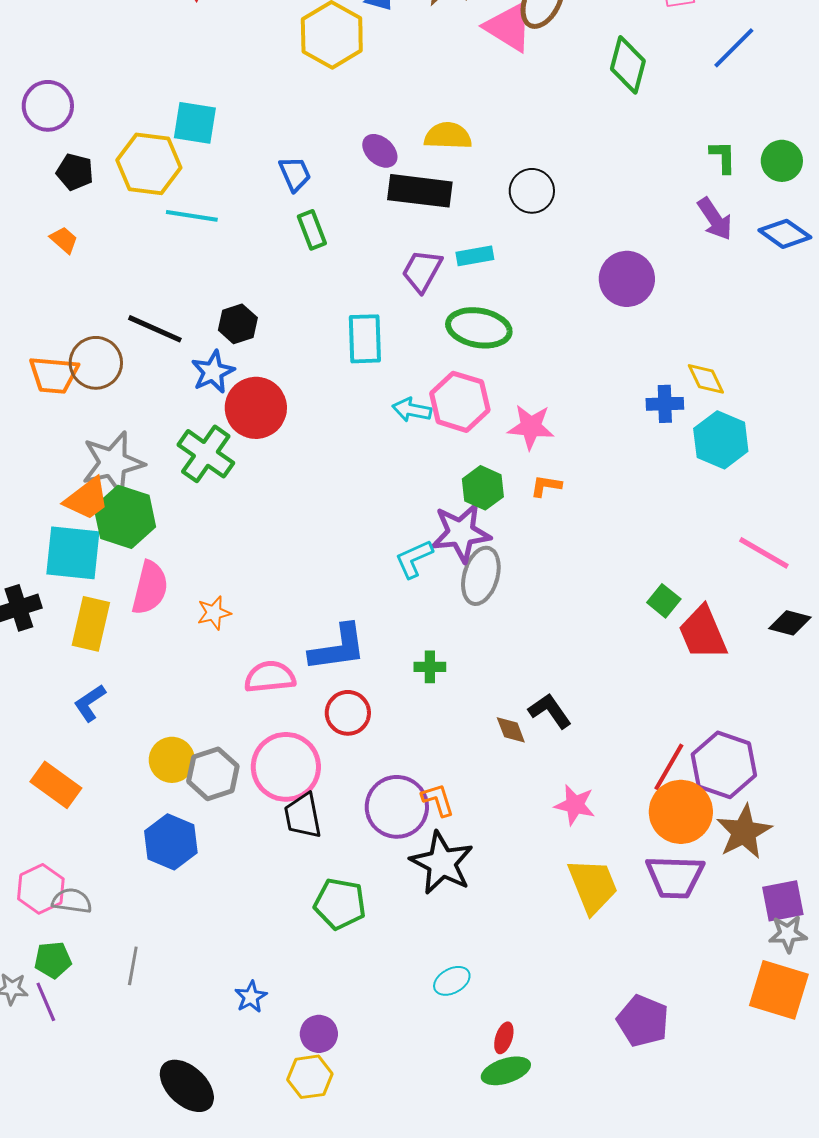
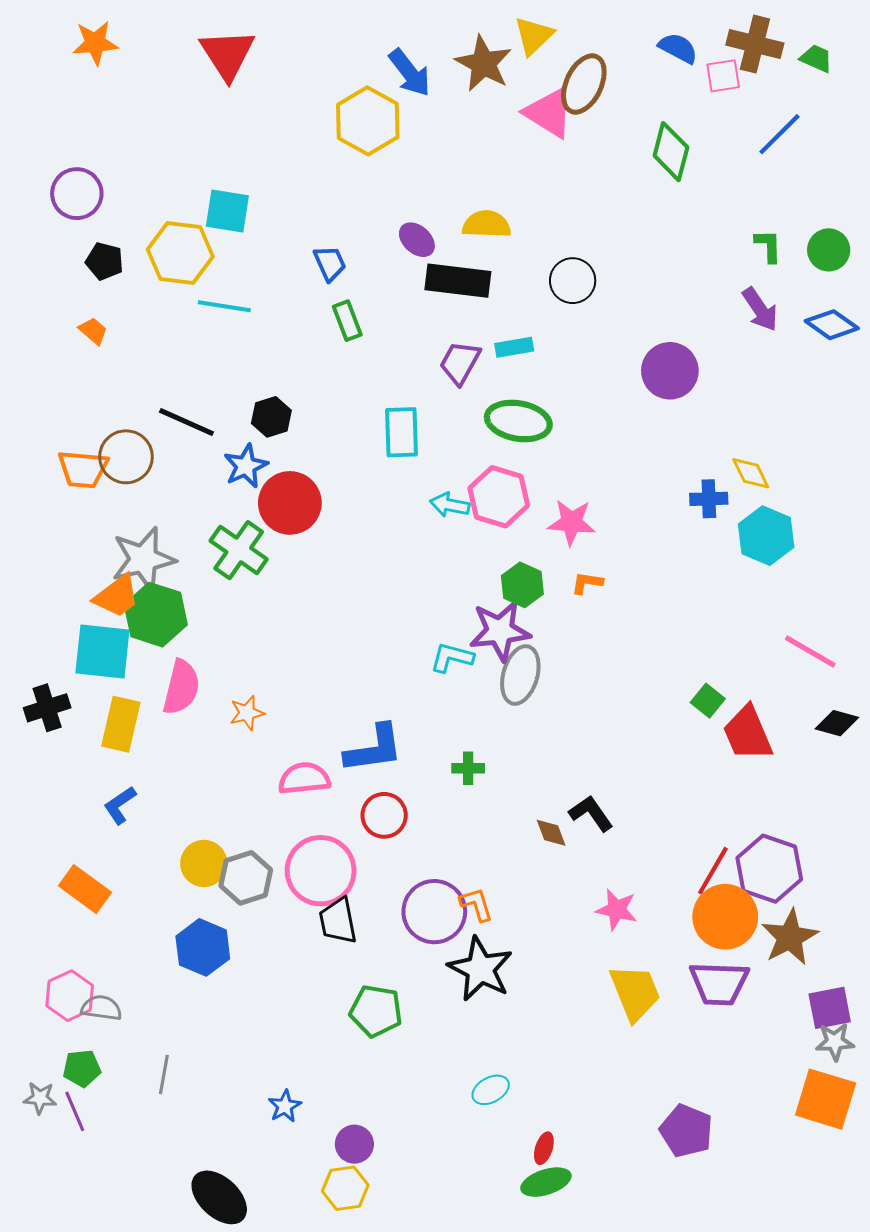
cyan L-shape: (414, 559) -> (452, 658), turned 39

